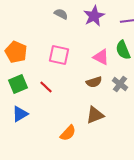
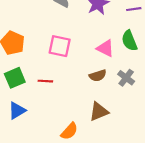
red line: (46, 87) -> (45, 81), turned -40

